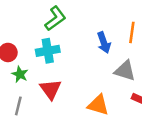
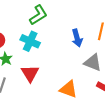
cyan cross: (48, 51) -> (30, 41), turned 30

